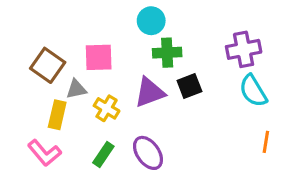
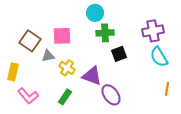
purple triangle: (150, 92) -> (92, 76), moved, turned 40
yellow rectangle: (57, 115) -> (13, 72), moved
purple ellipse: (148, 153) -> (111, 95), moved

